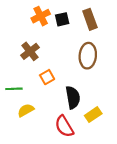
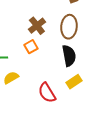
brown cross: (30, 51) -> (37, 26), moved
black semicircle: (73, 97) -> (69, 56), moved

